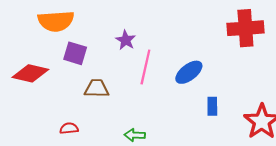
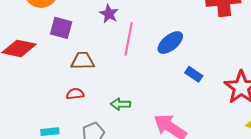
blue rectangle: (212, 106) -> (194, 74), turned -54
red semicircle: (69, 128) -> (75, 94), moved

